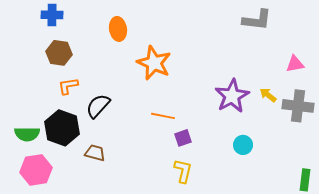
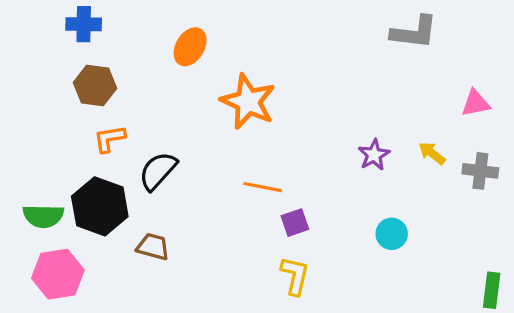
orange ellipse: (118, 29) -> (190, 47), turned 40
purple star: (232, 96) -> (374, 155), size x0.6
gray cross: (298, 106) -> (480, 171), size x0.7

